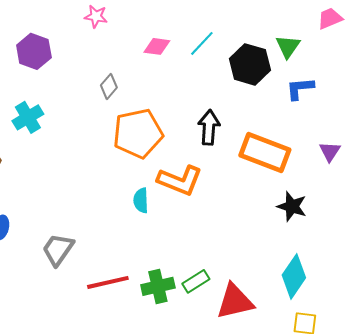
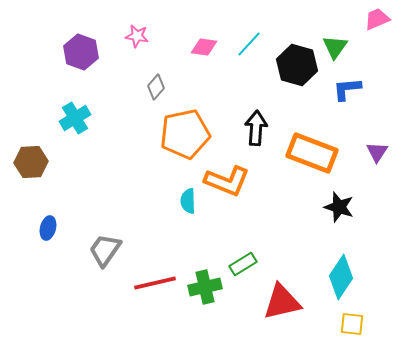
pink star: (96, 16) -> (137, 36), moved
green rectangle: (196, 281) -> (243, 264), moved

